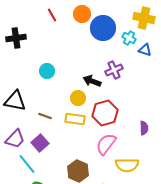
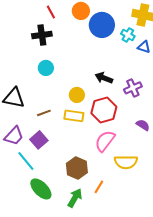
black cross: (16, 38) -> (42, 35), moved
purple cross: (114, 70) -> (133, 88), moved
black arrow: (92, 81) -> (104, 78), moved
brown line: (45, 116) -> (44, 113), turned -40
purple semicircle: (144, 128) -> (143, 125), turned -56

